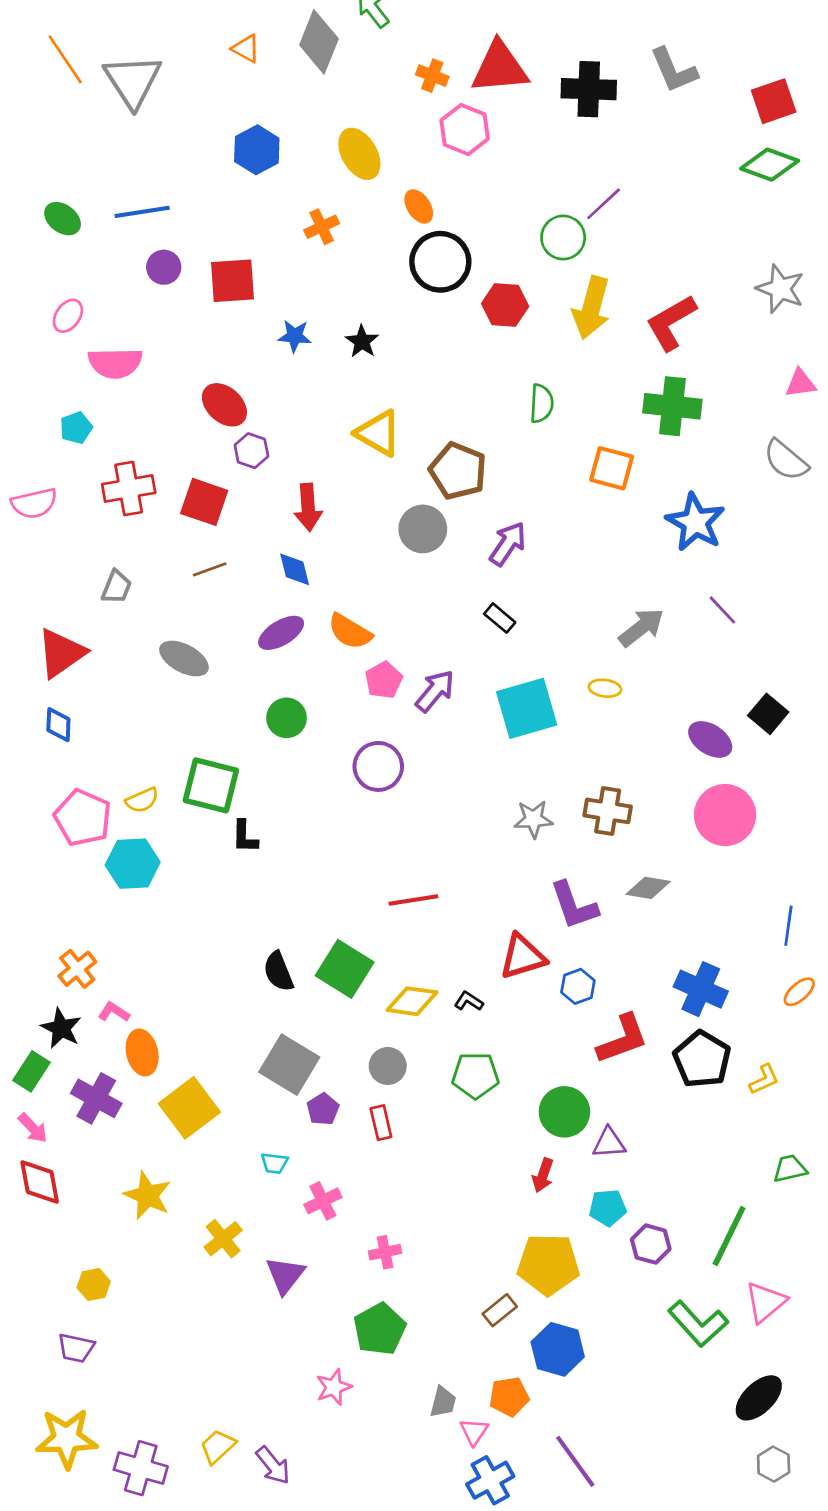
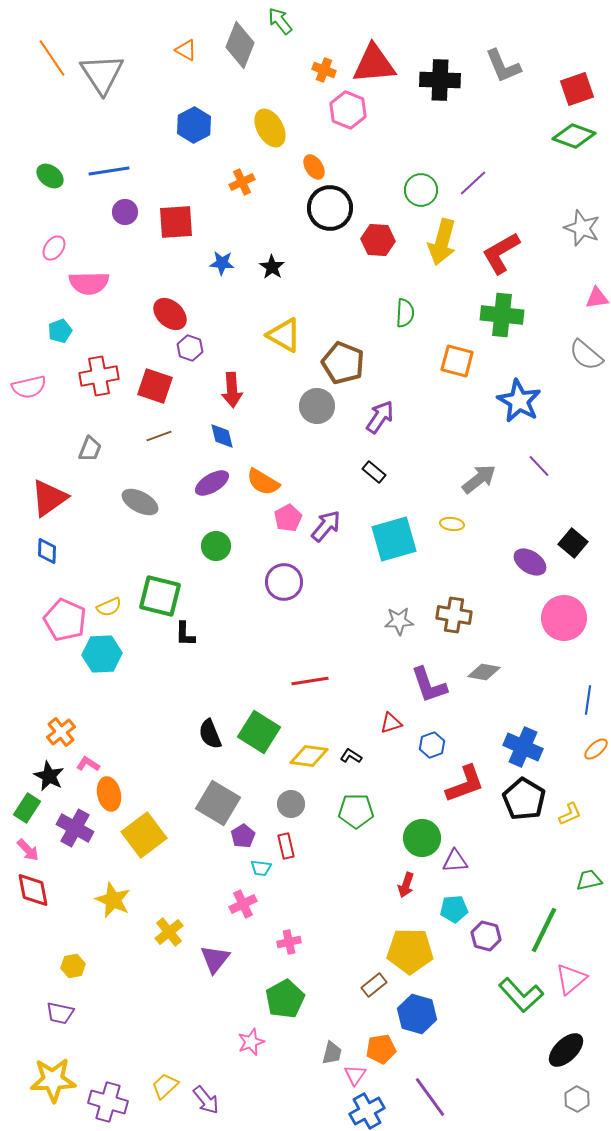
purple line: (604, 204) -> (473, 183), moved
pink circle: (725, 815) -> (564, 618), moved
red triangle: (523, 957) -> (391, 723), size x0.6
cyan trapezoid: (274, 1163) -> (261, 868), moved

